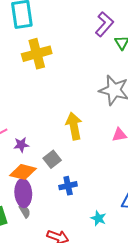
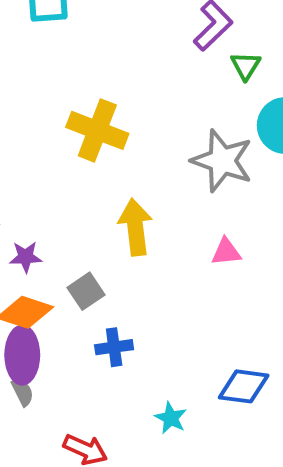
yellow cross: (37, 54) -> (97, 130), moved, turned 32

